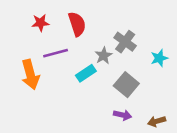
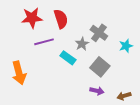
red star: (40, 23) -> (32, 18), size x1.5
cyan rectangle: (86, 73) -> (68, 58), turned 70
orange arrow: (30, 75) -> (19, 73), moved

